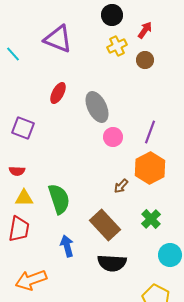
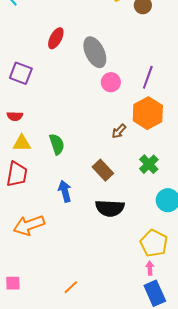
green semicircle: (59, 199) -> (57, 144), size x0.7
brown rectangle: (105, 225) -> (103, 170), size x0.7

